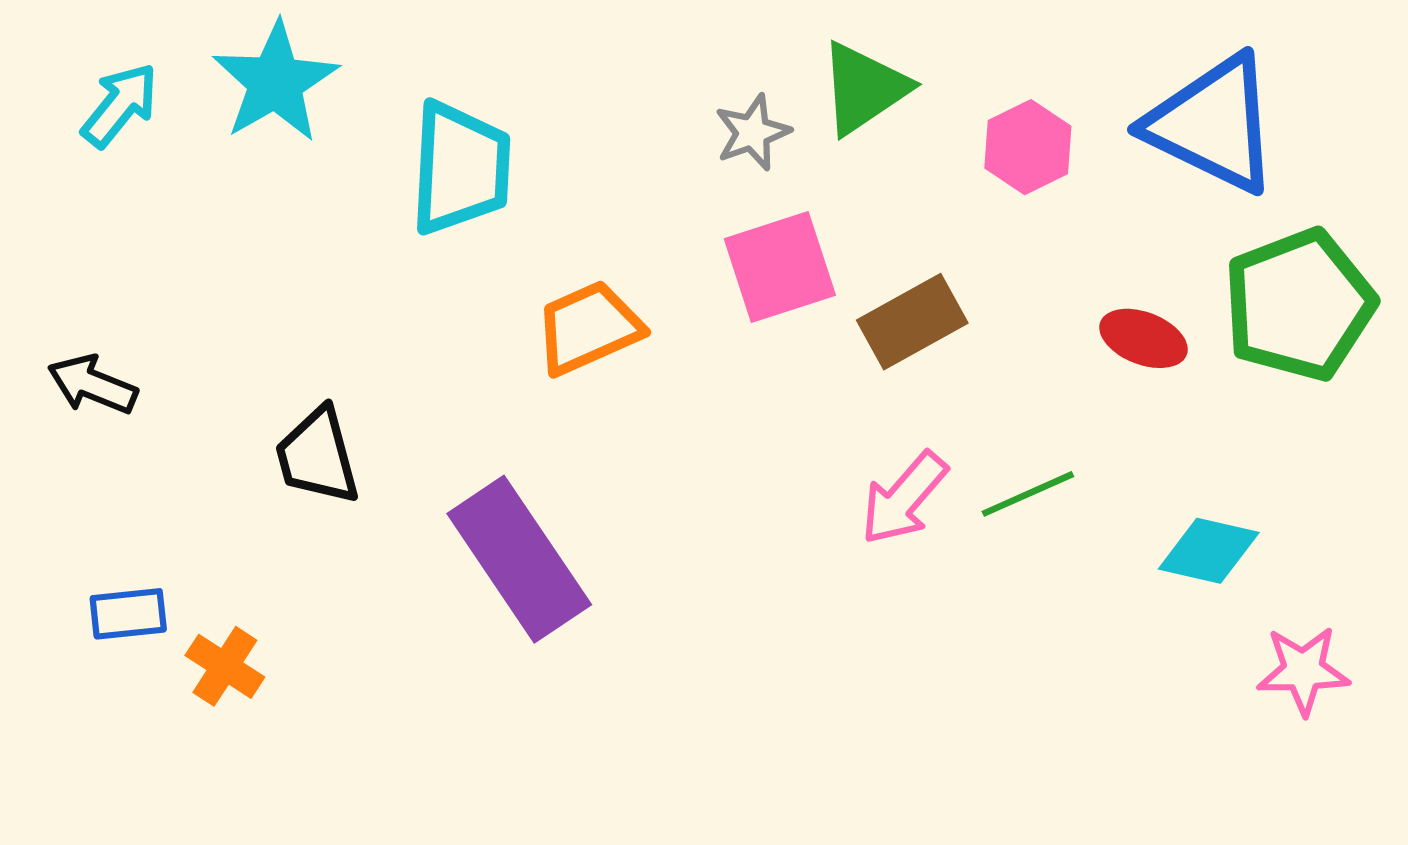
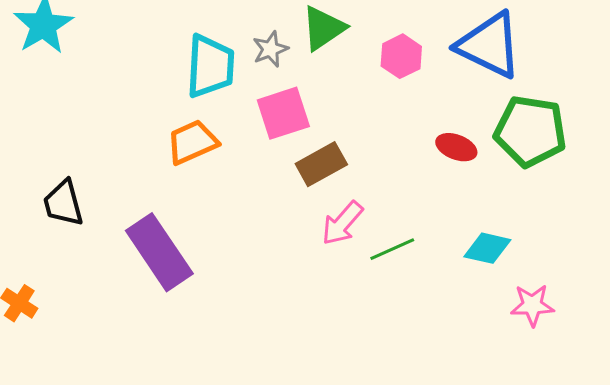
cyan trapezoid: (460, 168) -> (210, 66), moved
green pentagon: (1299, 305) -> (530, 131), turned 30
brown rectangle: (912, 322) -> (321, 164), moved
green line: (1028, 494) -> (392, 249), moved

